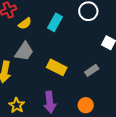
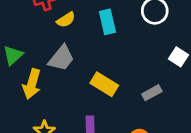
cyan rectangle: (55, 22) -> (107, 22), turned -48

